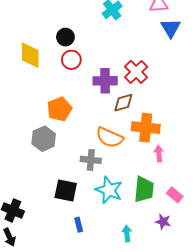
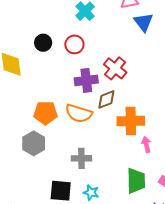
red circle: (71, 60) -> (74, 44), moved
orange pentagon: (59, 109) -> (45, 113), turned 30
orange semicircle: (110, 137) -> (79, 113), moved
cyan star: (109, 190) -> (91, 193), moved, size x0.6

